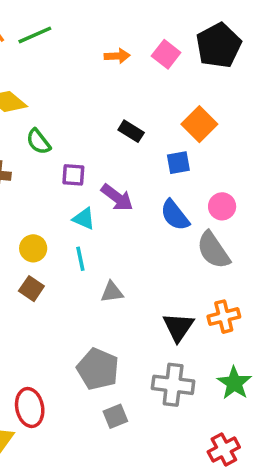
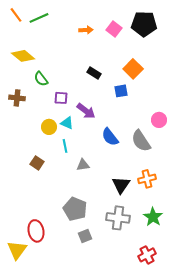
black pentagon: (219, 45) -> (144, 24), turned 30
pink circle: (222, 206) -> (159, 120), moved
blue semicircle: (175, 215) -> (110, 137), moved
yellow circle: (33, 248) -> (49, 127), moved

